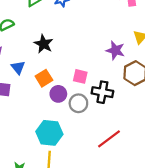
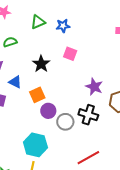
purple star: (115, 50) -> (94, 87), moved
blue triangle: (18, 67) -> (15, 82), turned -32
pink square: (80, 76) -> (70, 54), moved

